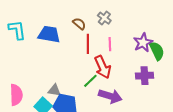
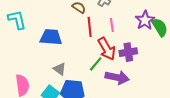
blue trapezoid: (49, 34) -> (51, 37), moved
purple cross: (145, 76) -> (128, 52), moved
gray triangle: (54, 90) -> (60, 69), moved, turned 32

